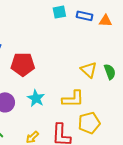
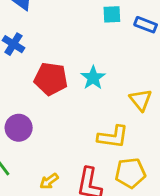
cyan star: (36, 98) -> (93, 78), moved

